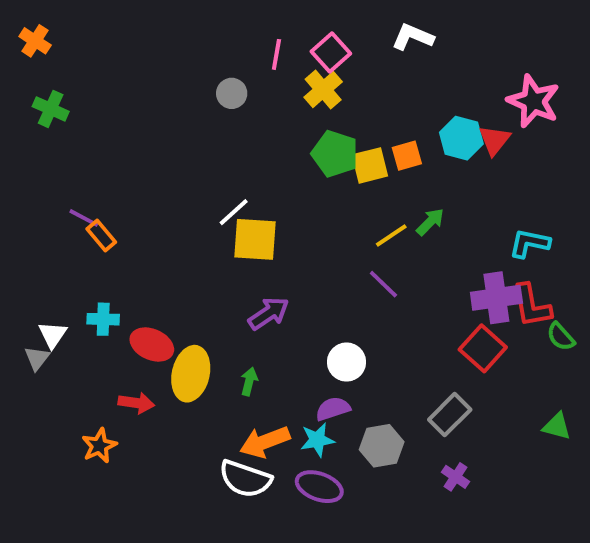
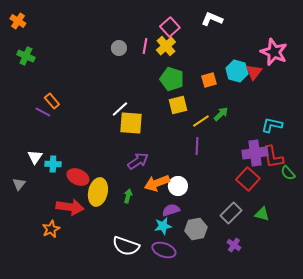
pink line: (276, 54) -> (145, 46), moved
yellow square: (370, 165) -> (178, 105), moved
orange rectangle: (101, 235) -> (52, 101), moved
purple line: (383, 284) -> (197, 146), turned 48
white triangle: (53, 335) -> (35, 157), moved
red arrow: (136, 403) -> (70, 207), size x1.5
green triangle: (557, 426) -> (262, 214), moved
orange arrow: (265, 442) -> (157, 183), moved

